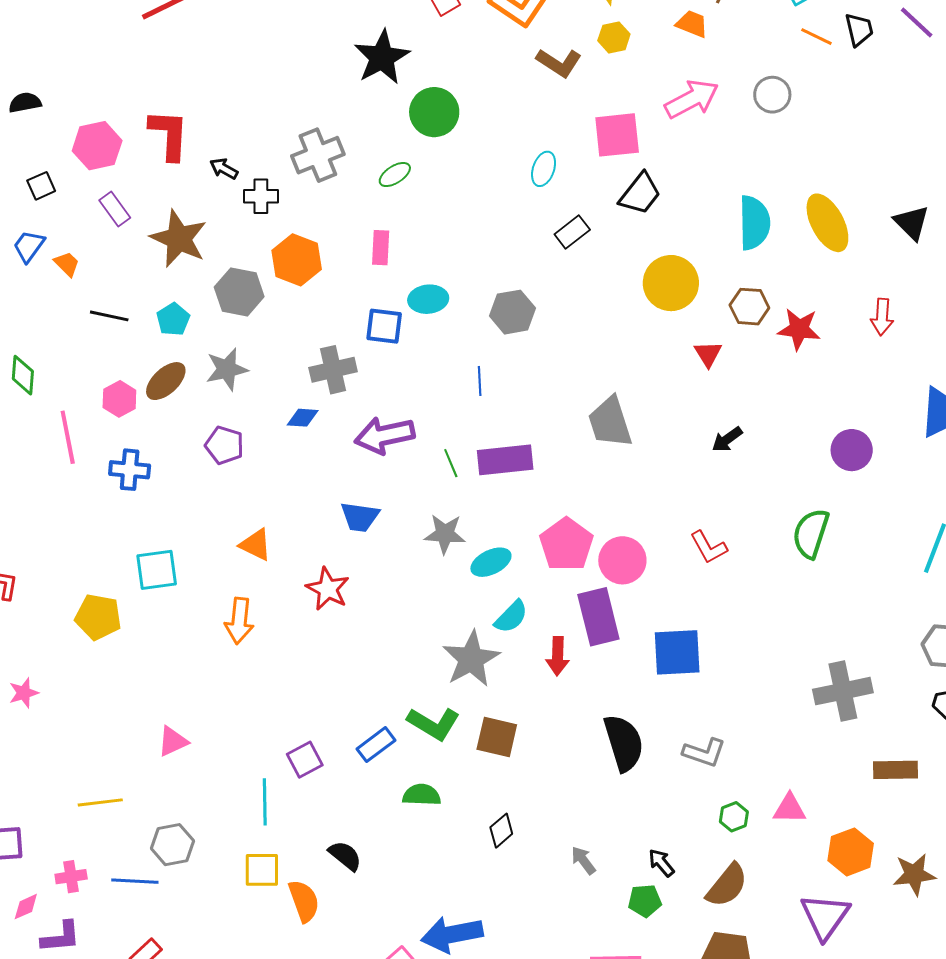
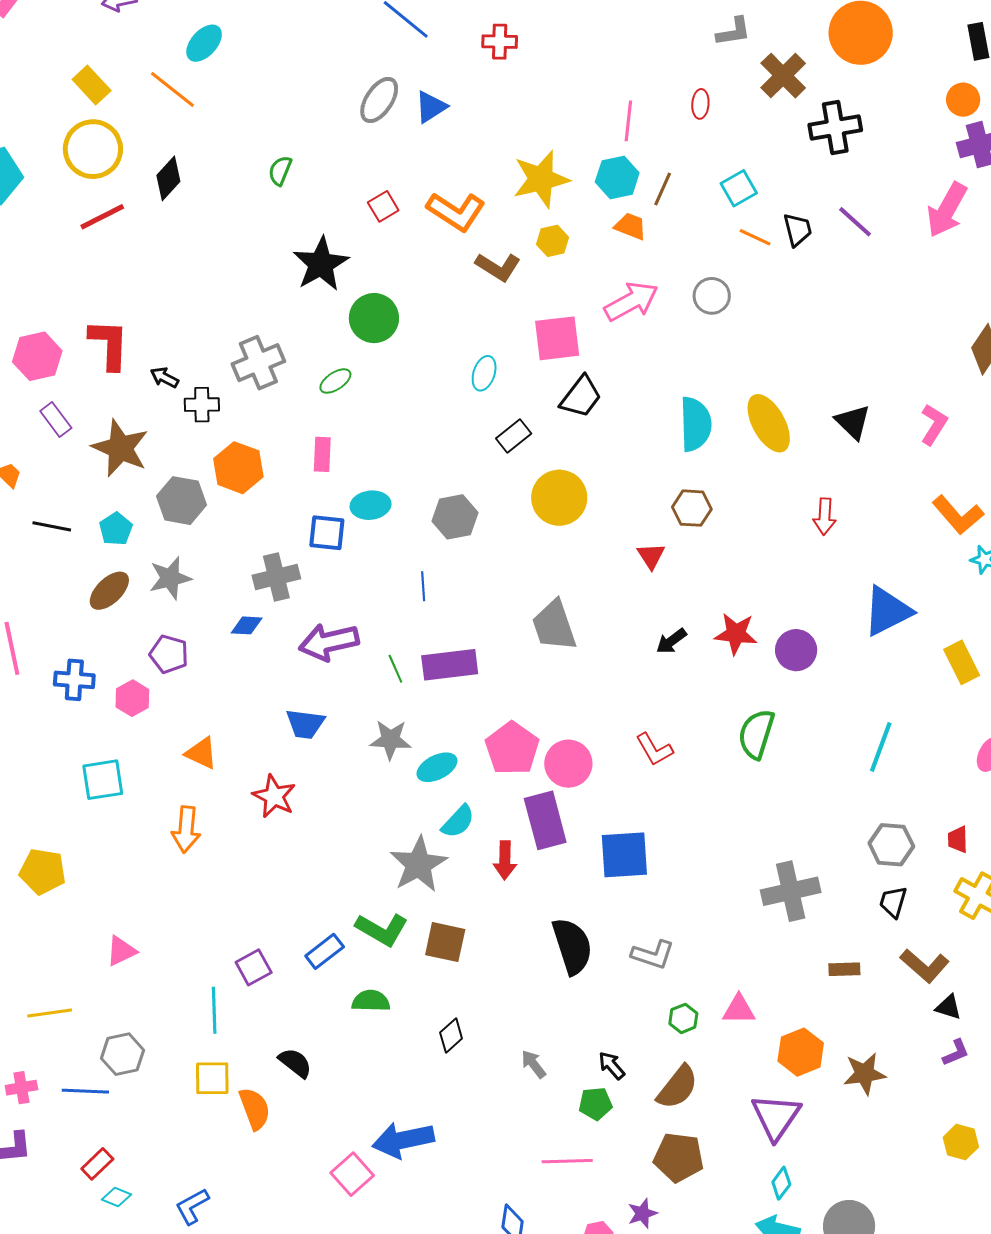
yellow circle: (671, 283) -> (559, 498), moved
red star: (799, 329) -> (736, 634), moved
pink hexagon: (119, 399) -> (132, 698), moved
yellow pentagon: (98, 617) -> (43, 871), moved
brown rectangle: (895, 770) -> (844, 969), size x0.7

